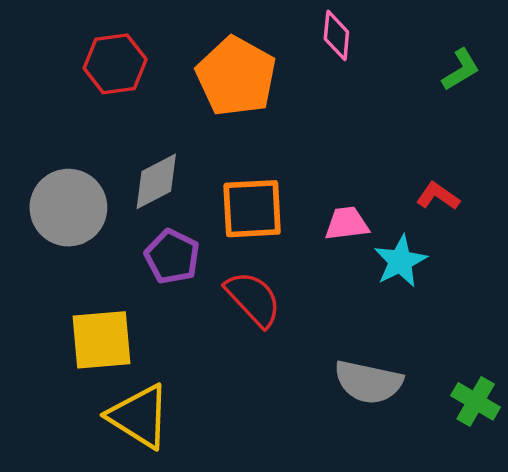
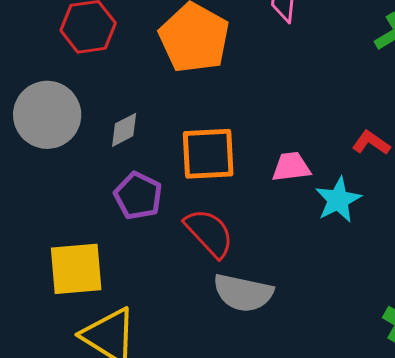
gray diamond: (156, 181) -> (124, 130), size x0.7
gray circle: (68, 208) -> (47, 115), moved
gray semicircle: (368, 382) -> (243, 293), moved

